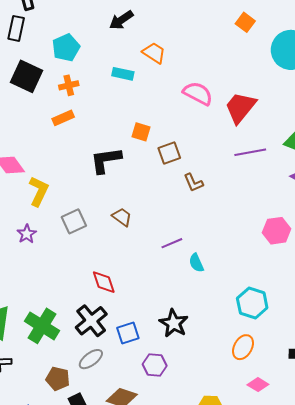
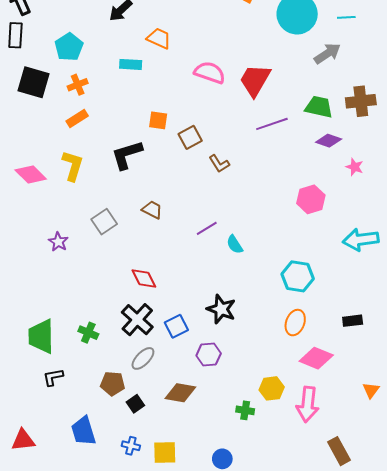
yellow L-shape: (39, 191) -> (73, 166), moved
green cross: (42, 326) -> (88, 333), size x0.6
pink diamond: (258, 385) -> (316, 358), size x1.5

